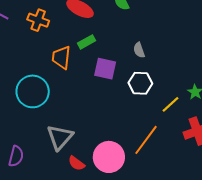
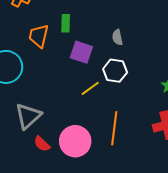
green rectangle: (86, 42) -> (66, 23), turned -66
yellow line: (170, 104) -> (90, 88), moved
orange line: (146, 140) -> (114, 128), turned -36

